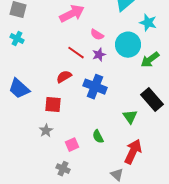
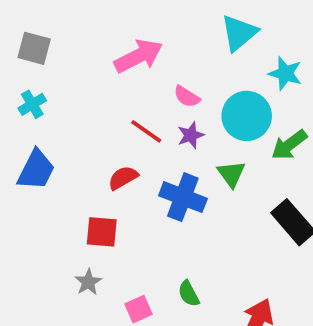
cyan cross: (17, 39) -> (32, 104), turned 32
blue trapezoid: (19, 89) -> (36, 170), moved, turned -105
green triangle: (130, 117) -> (231, 174), moved

